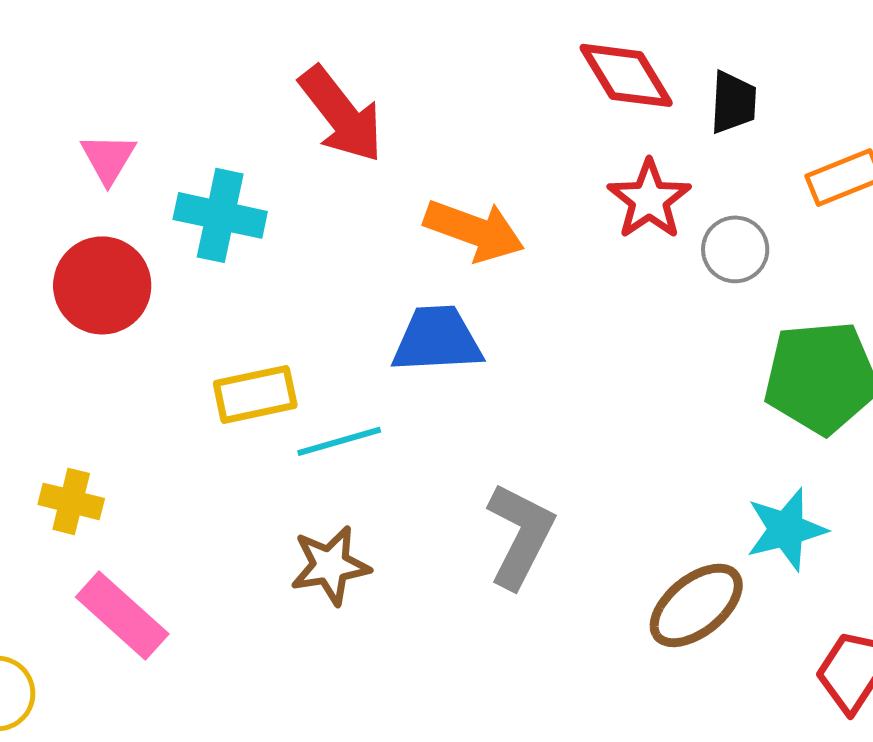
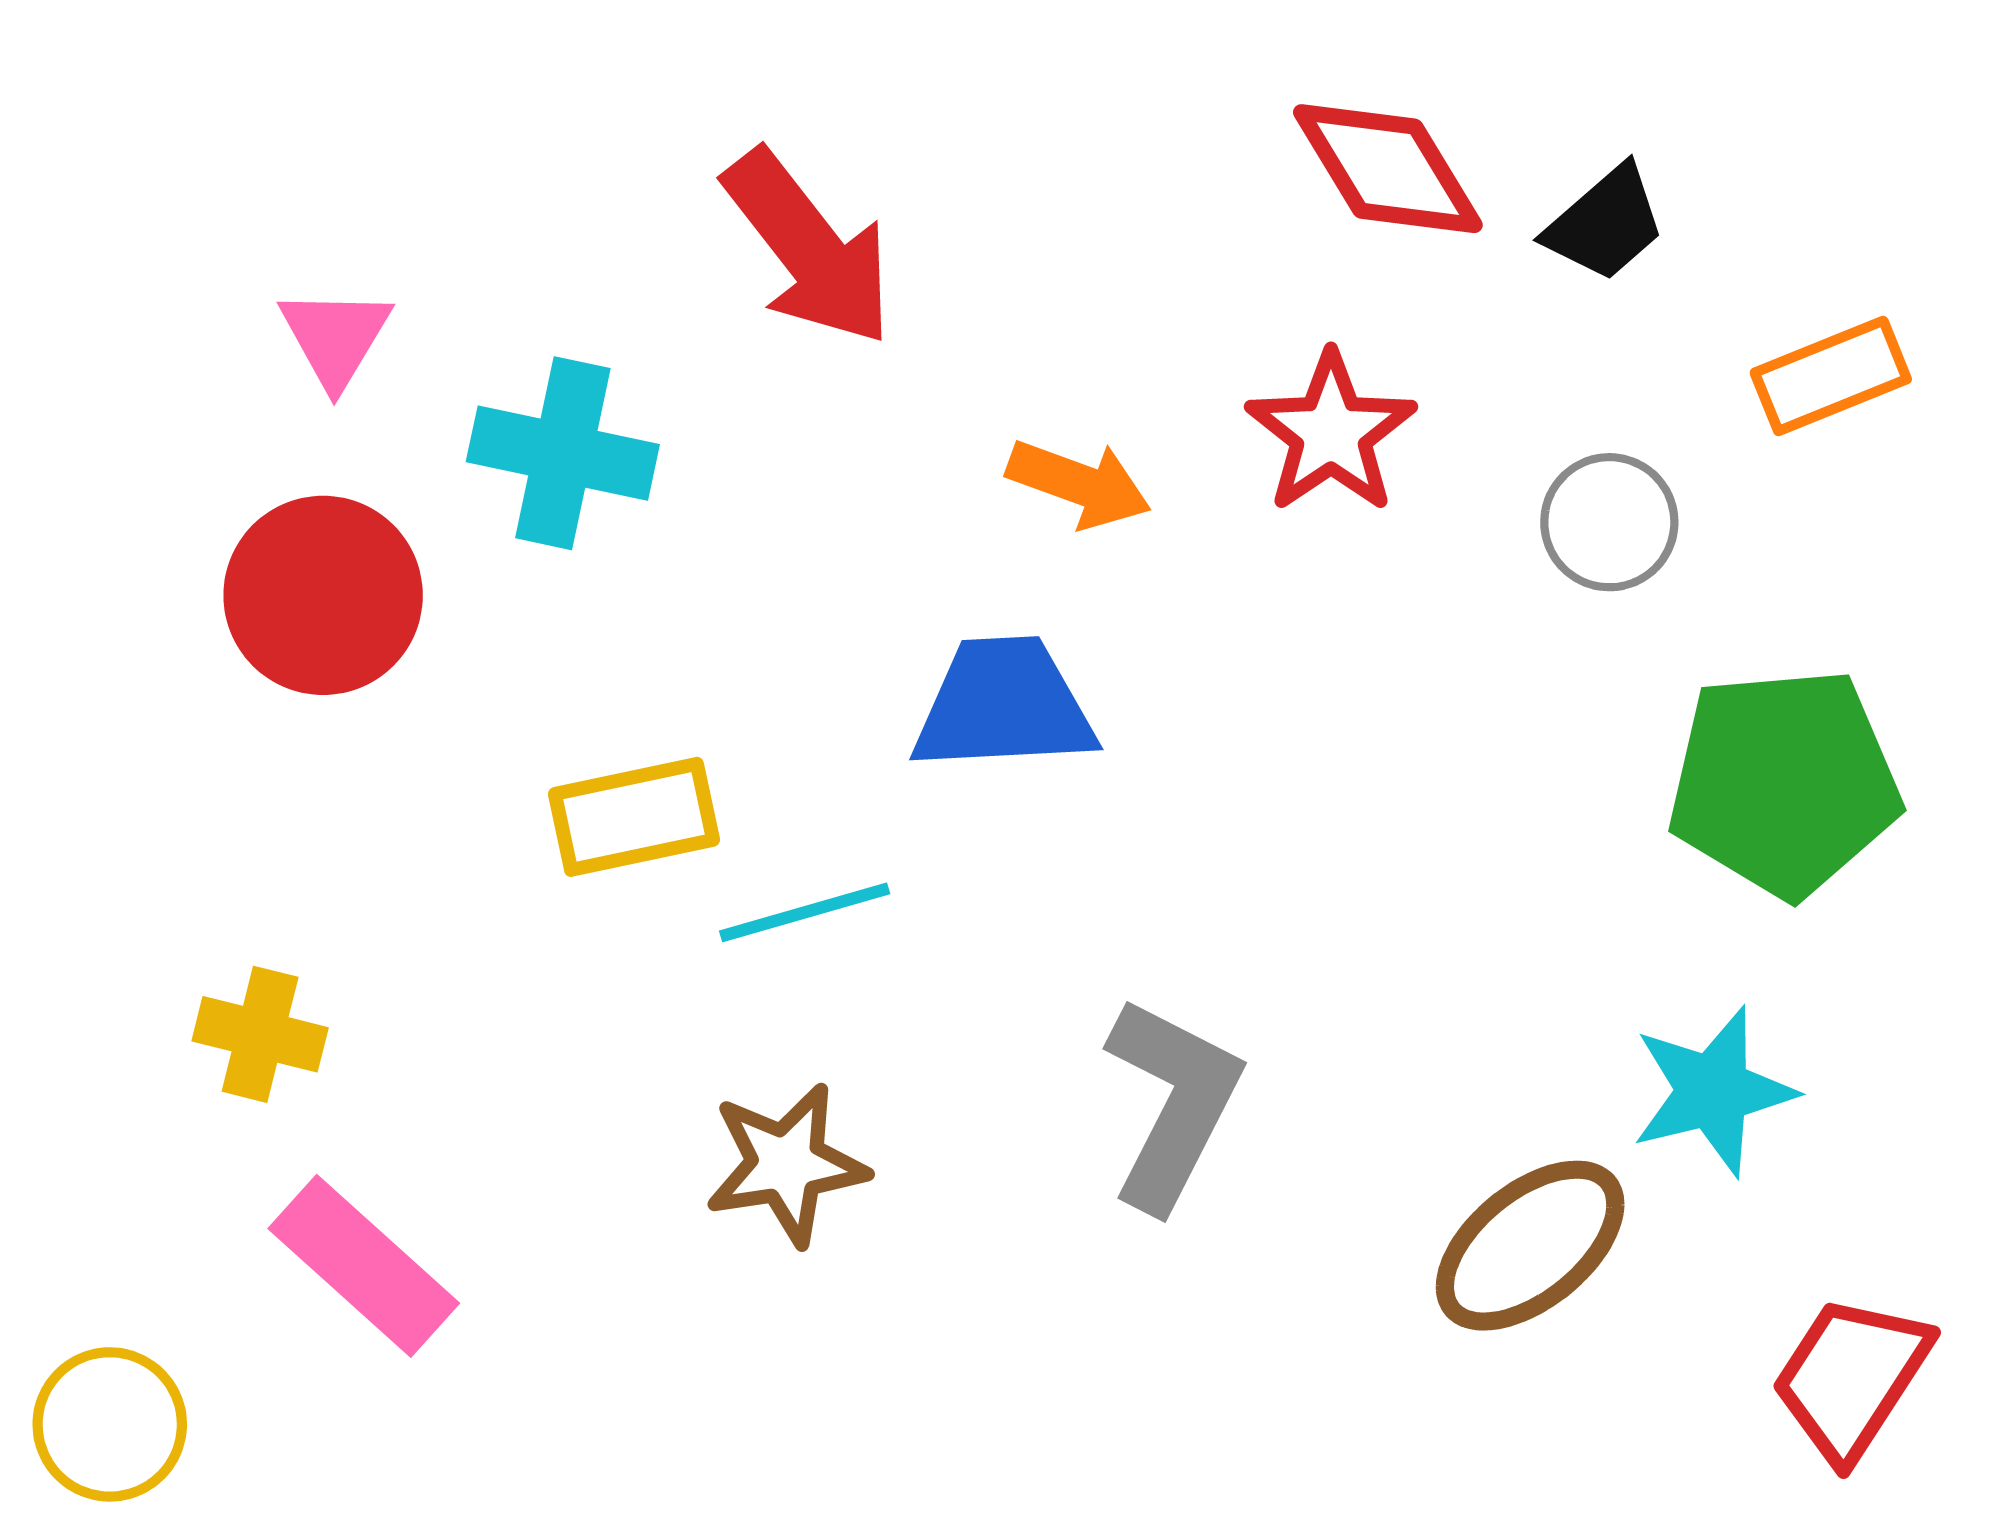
black trapezoid: (733, 102) -> (1605, 224), turned 46
red star: (649, 199) -> (1331, 433), moved
orange arrow: (474, 230) -> (1079, 484), size x0.7

